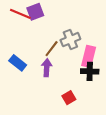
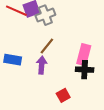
gray cross: (70, 40) -> (45, 15), moved
blue rectangle: (18, 63) -> (13, 60), turned -30

